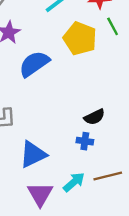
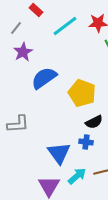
yellow pentagon: (80, 38) -> (82, 93), moved
blue triangle: (33, 154) -> (59, 153), moved, turned -40

